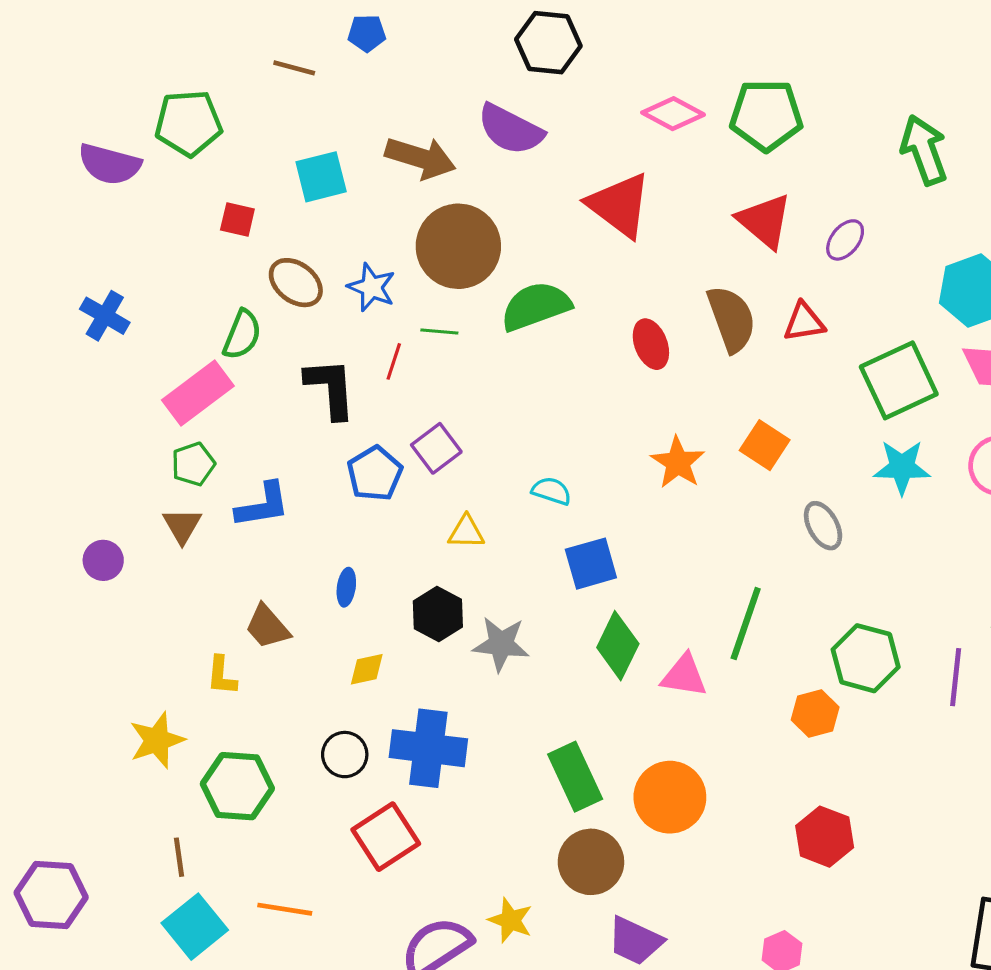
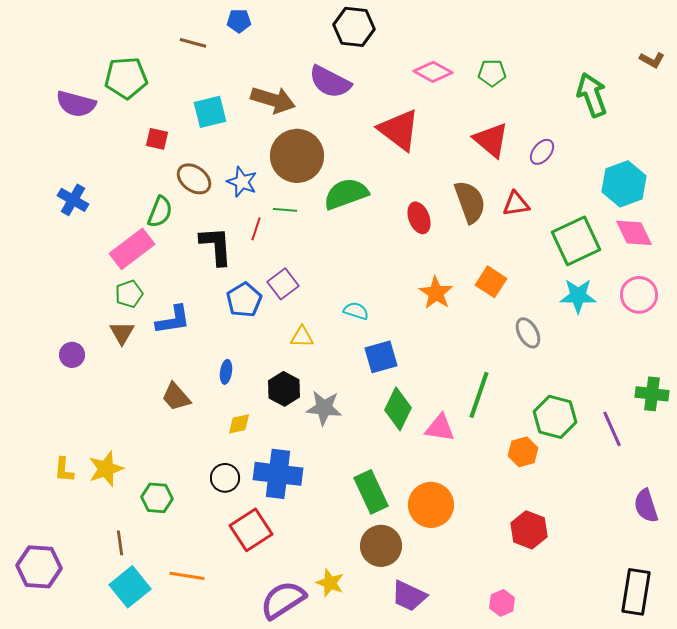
green pentagon: (766, 115) -> (492, 73), size x0.6
yellow L-shape: (222, 676) -> (64, 470), moved
purple line: (956, 677) -> (612, 429), turned -30
green hexagon: (237, 786) -> (157, 498), size x0.7

